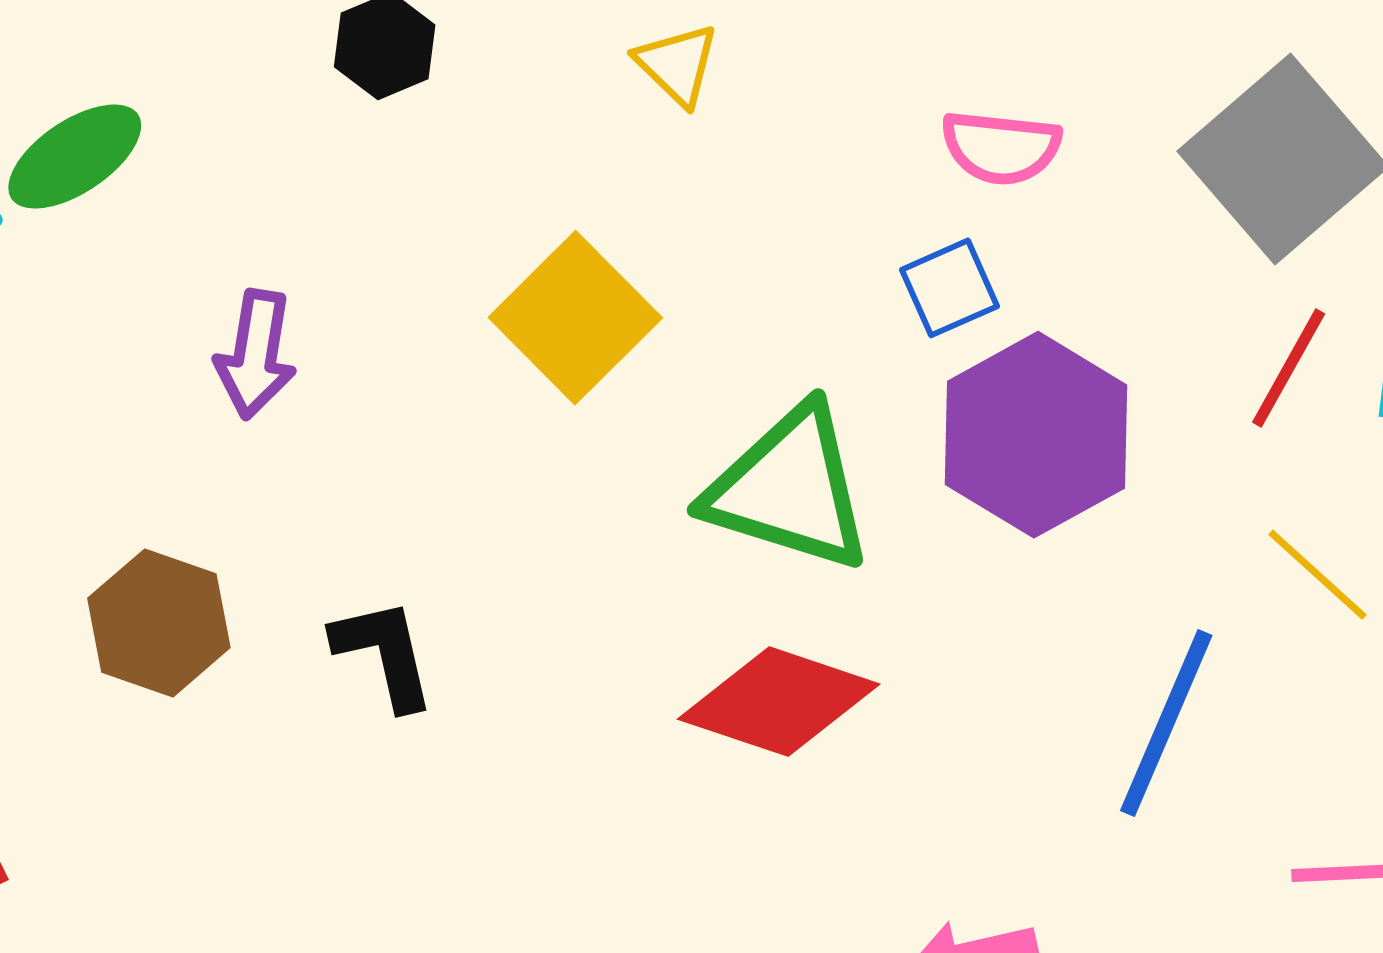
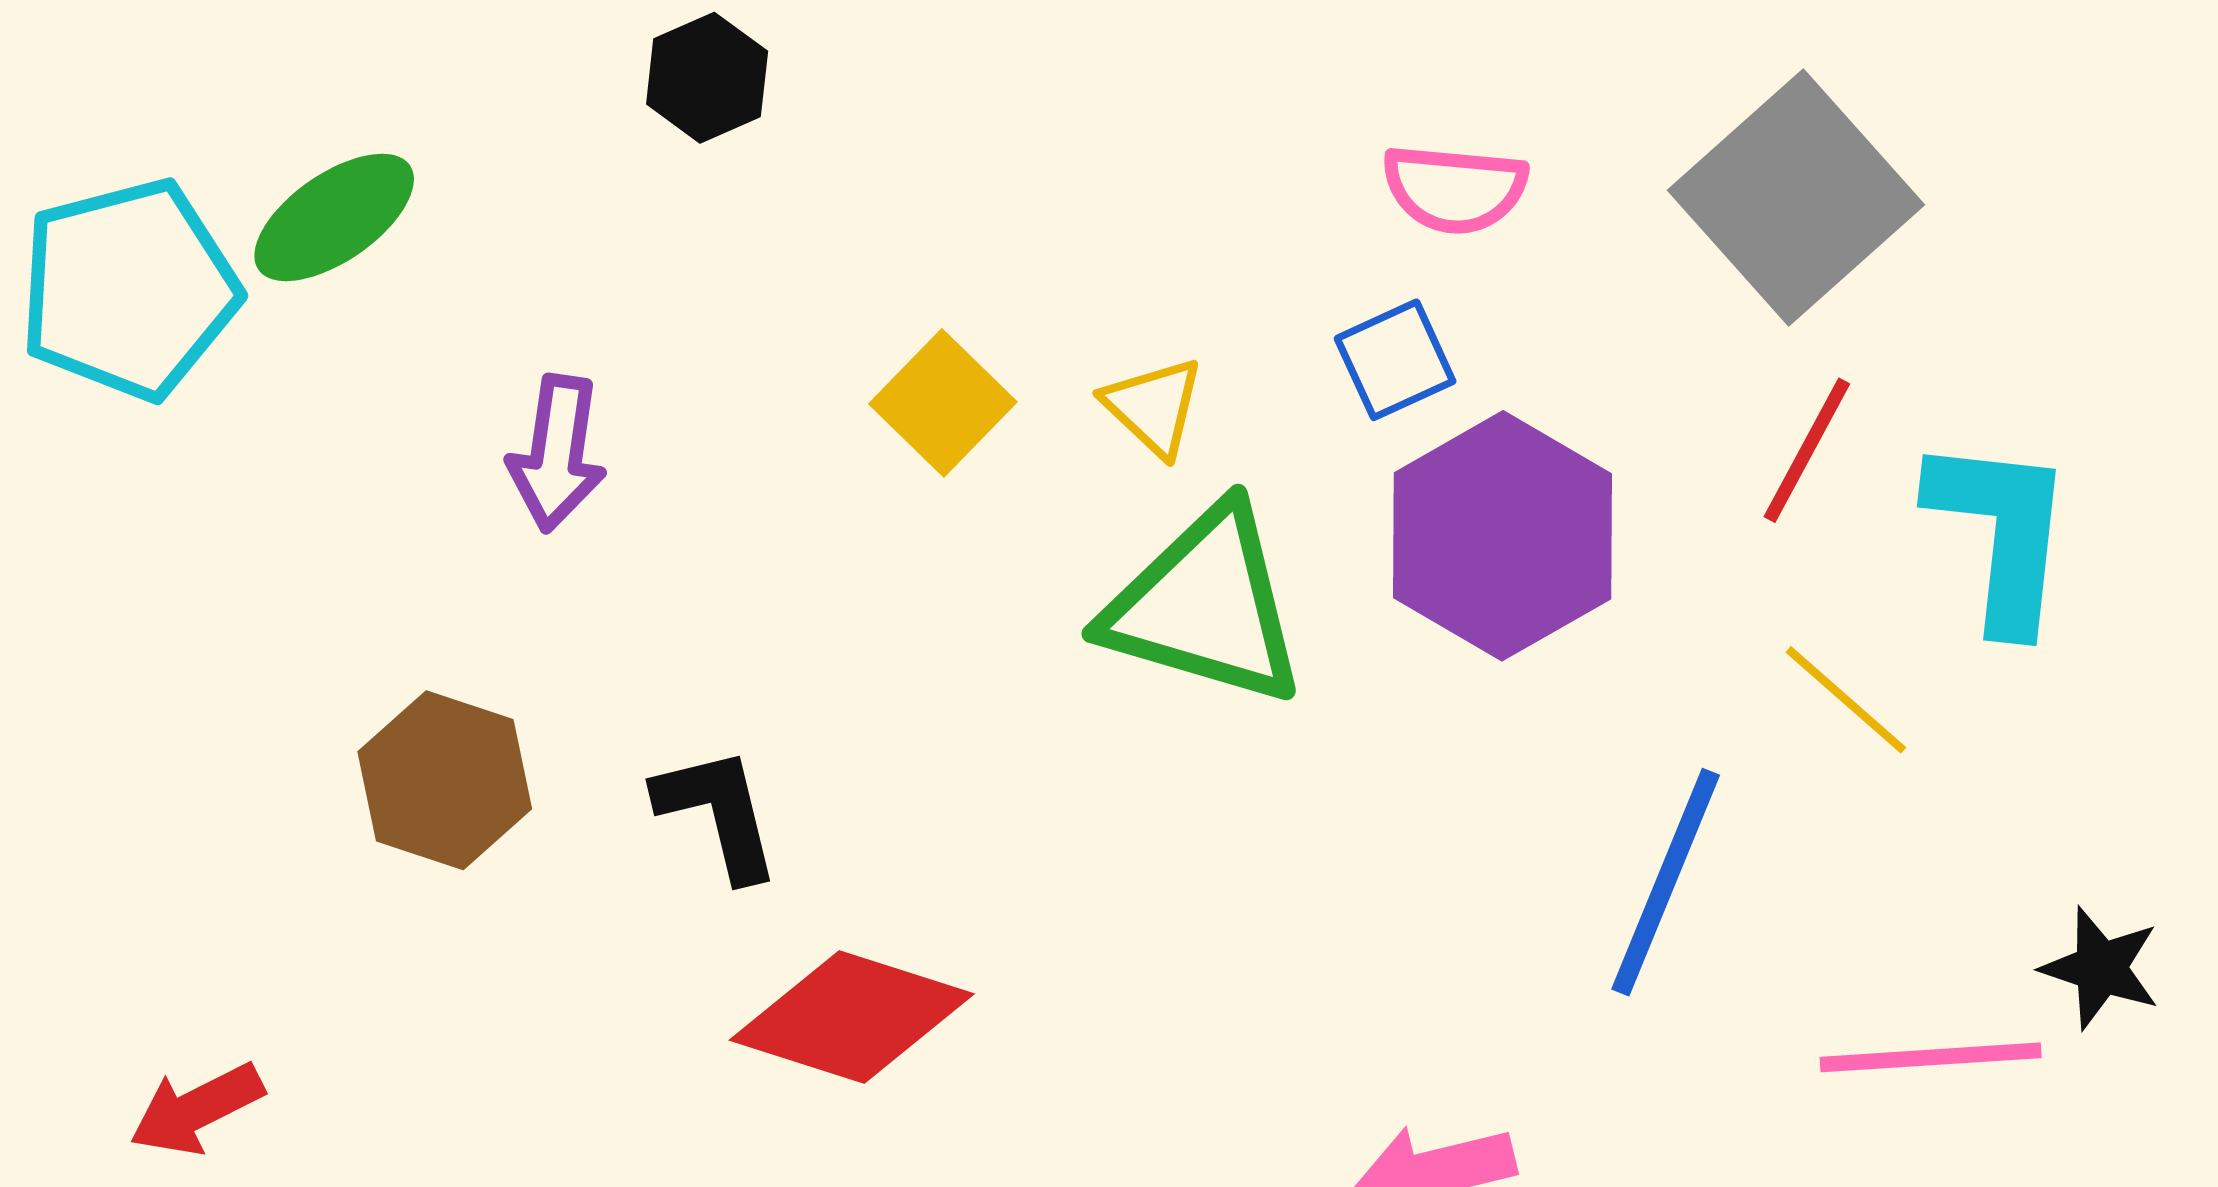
yellow triangle: (677, 64) -> (1154, 407), moved
yellow square: (575, 318) -> (943, 403), size x0.7
red diamond: (779, 702) -> (852, 1017), moved

